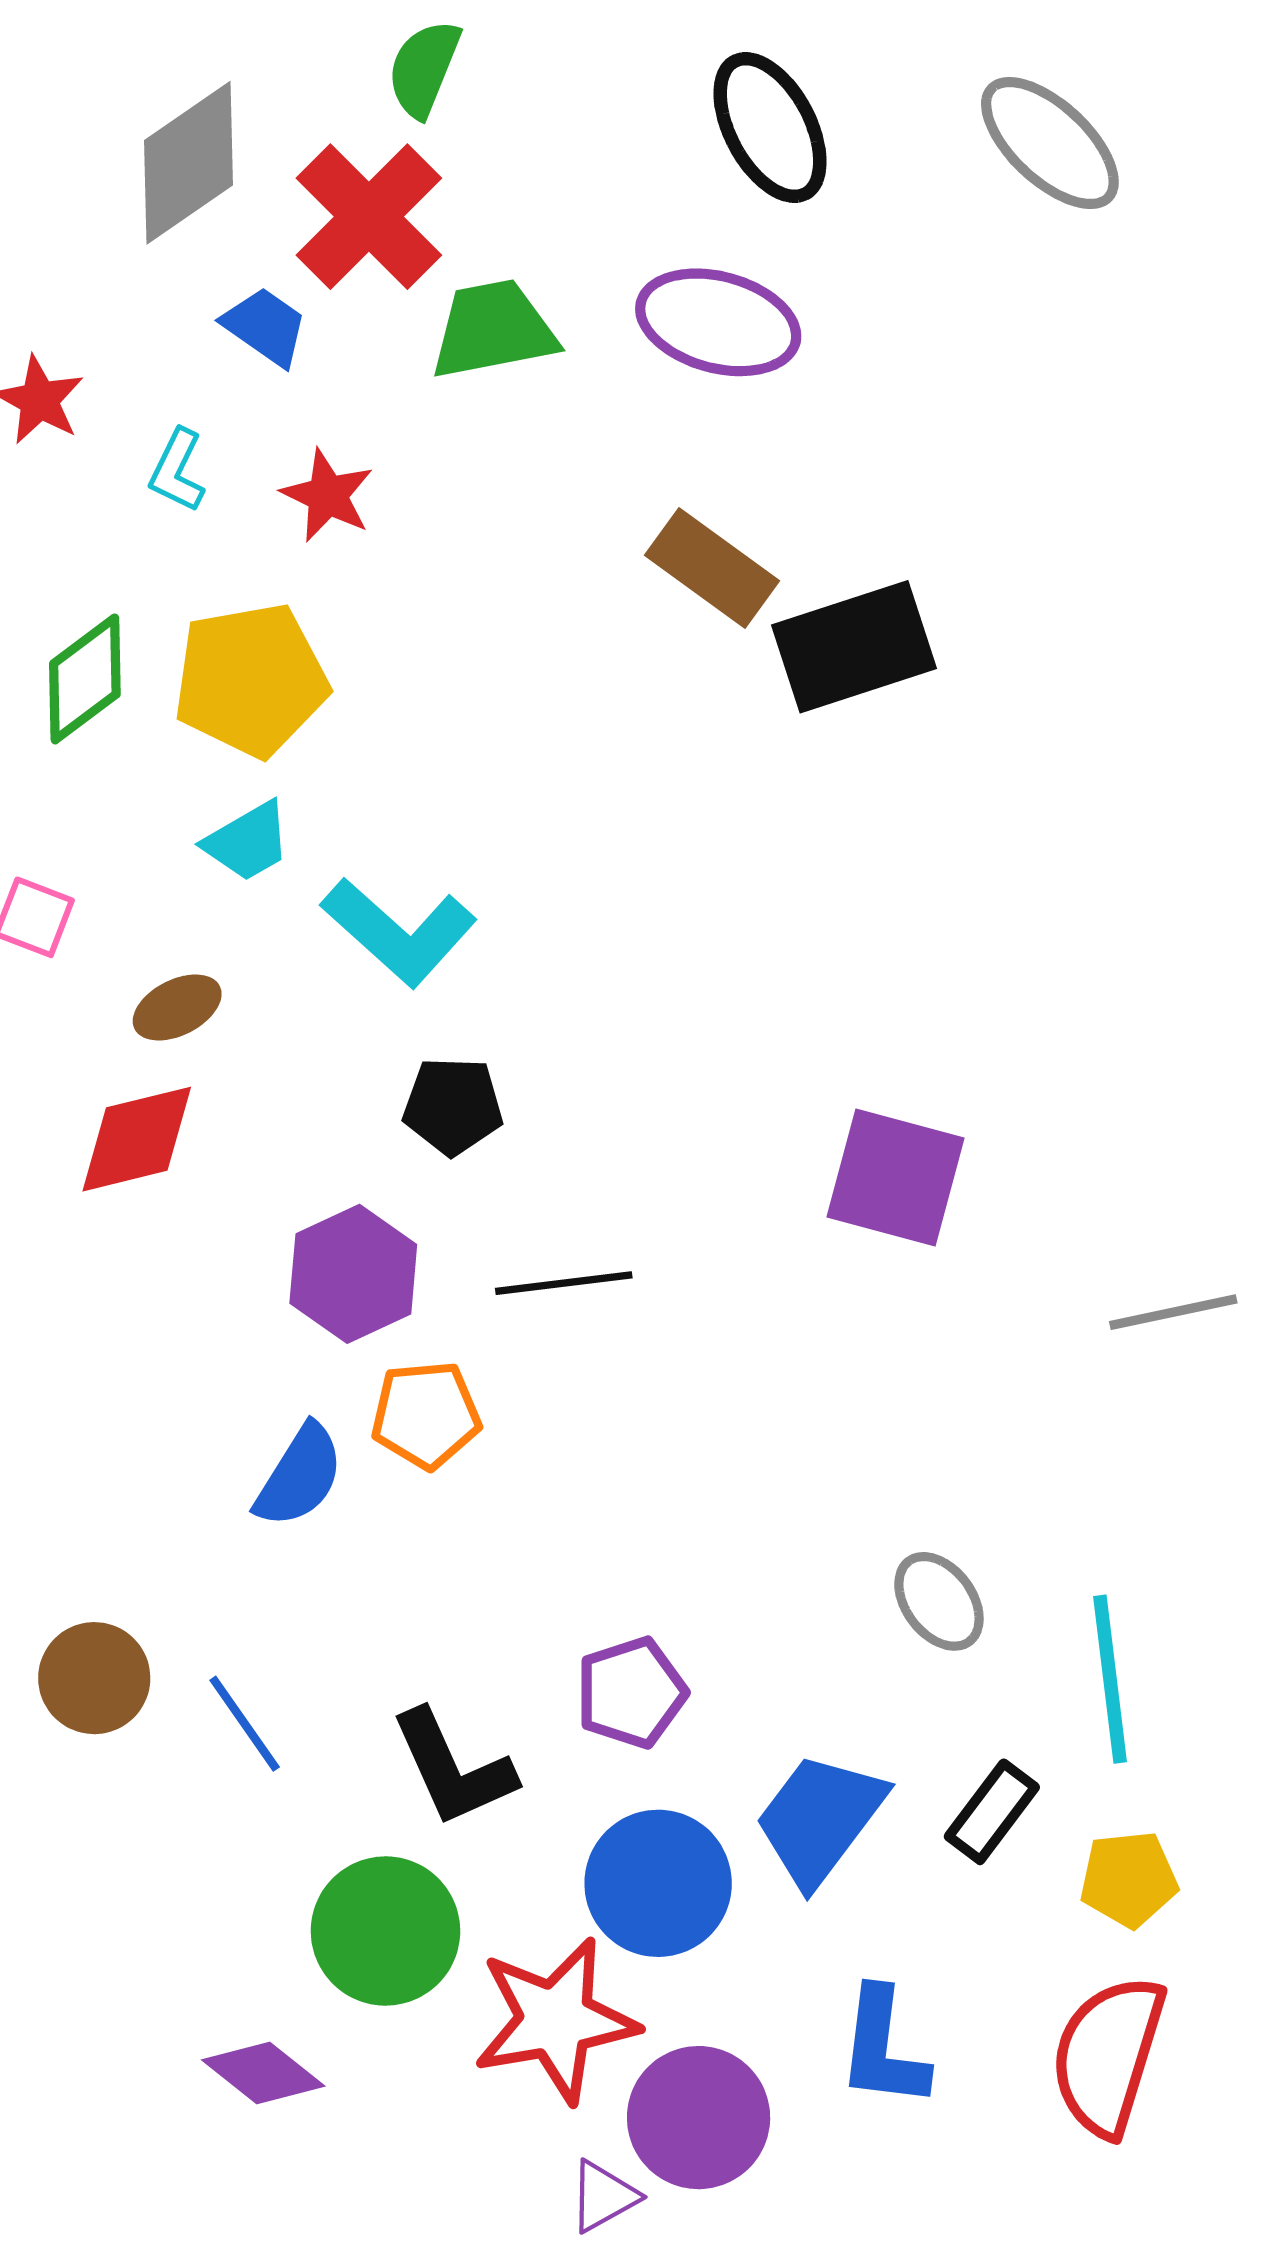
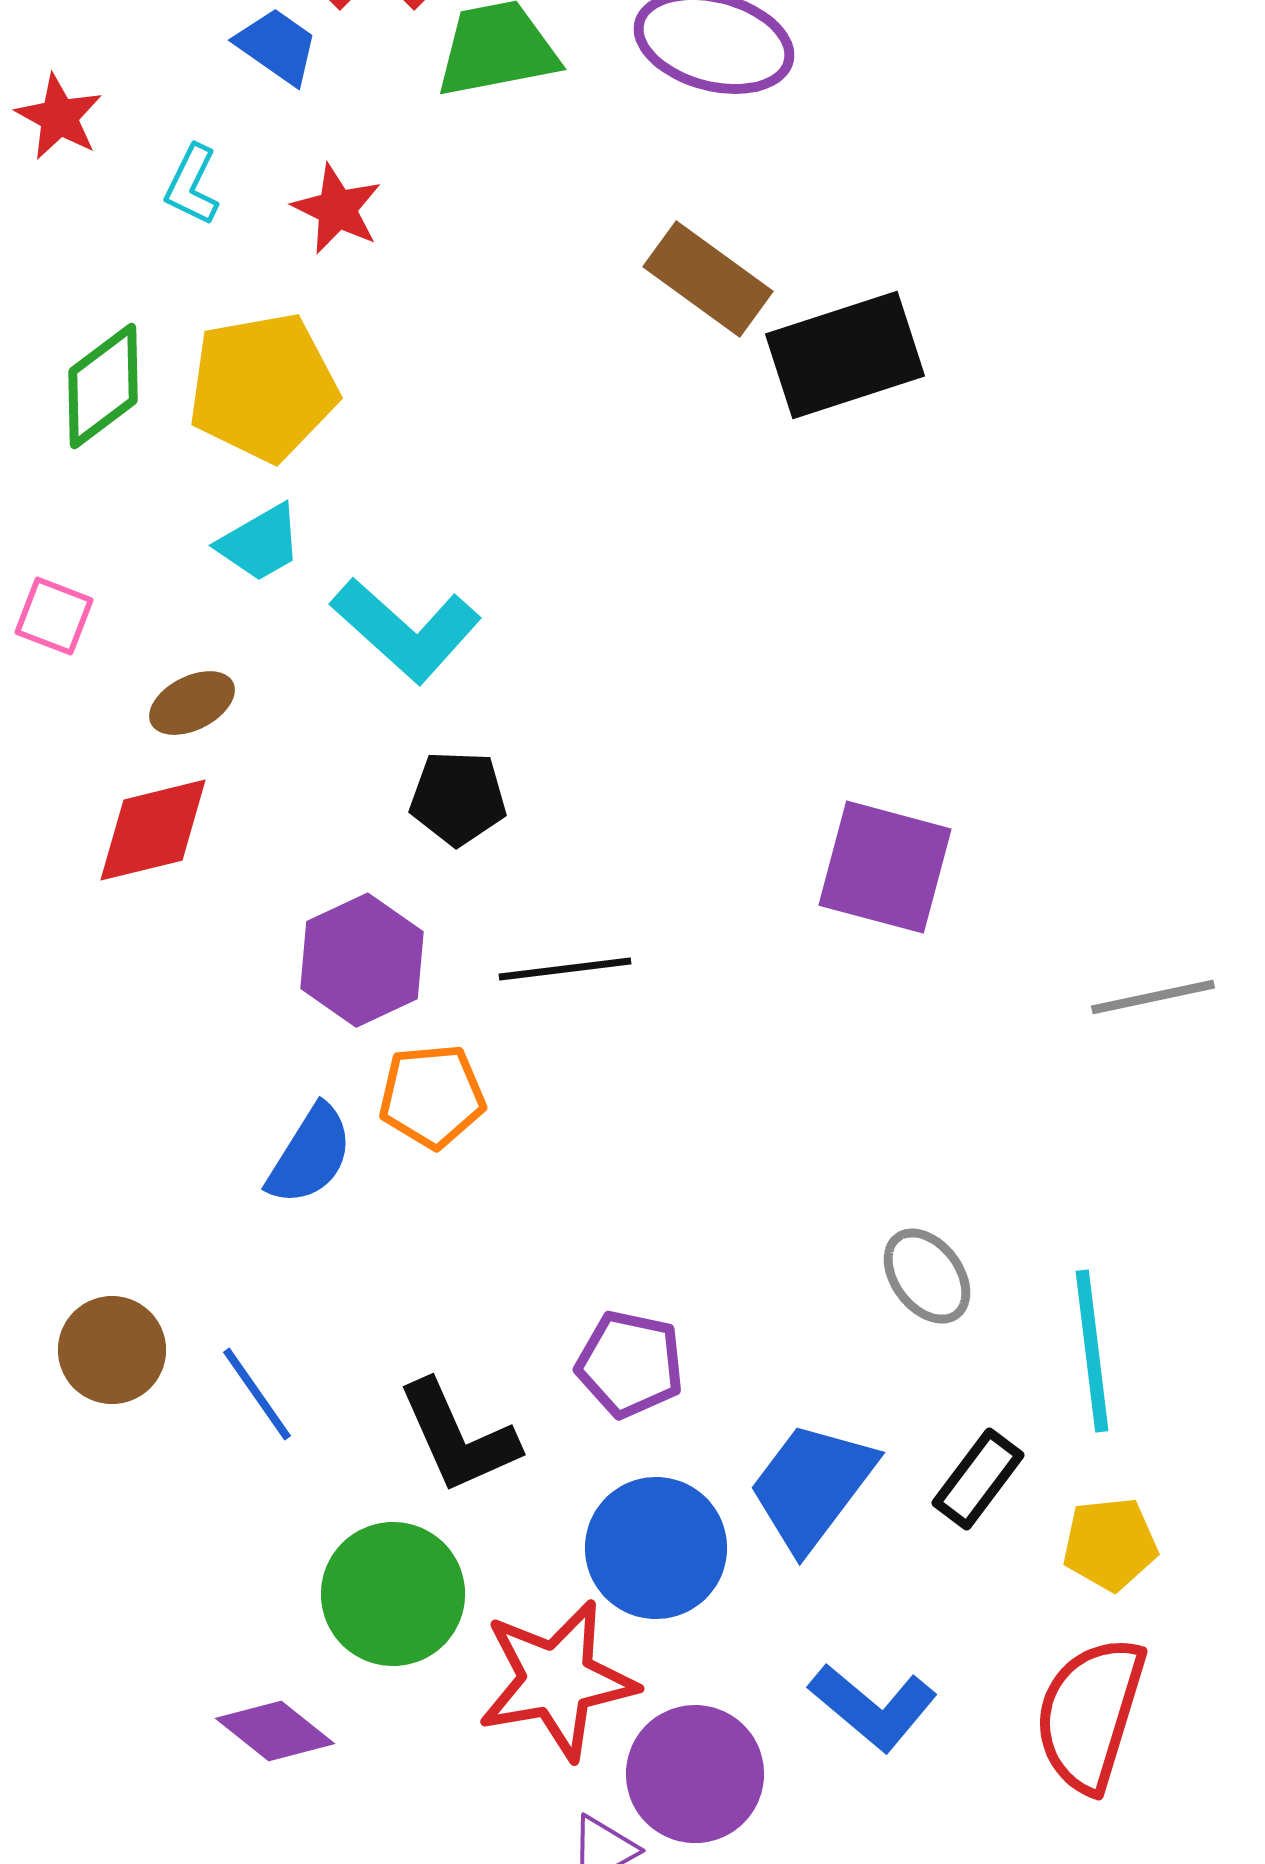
purple pentagon: (631, 1693) -> (630, 1364), turned 30
blue L-shape: (883, 2048) -> (873, 1707), turned -57

